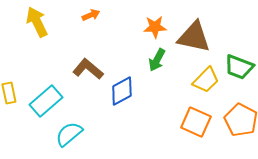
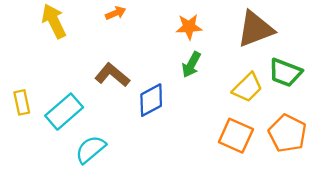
brown triangle: (194, 37) -> (255, 29), moved, turned -33

